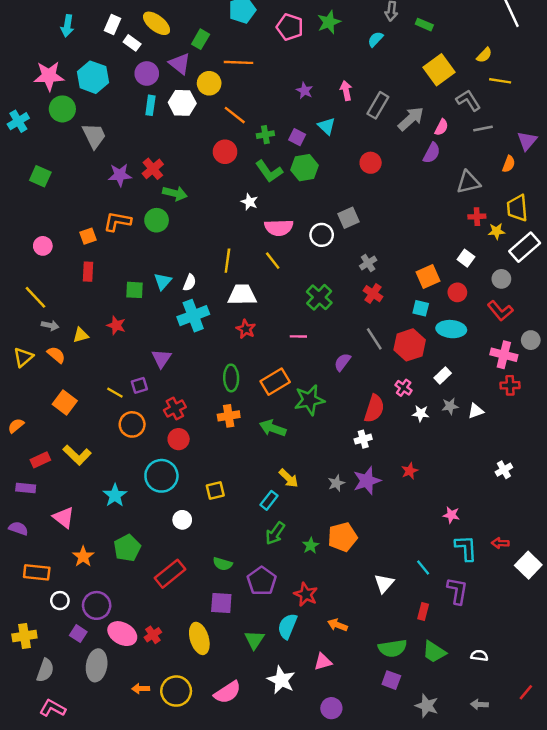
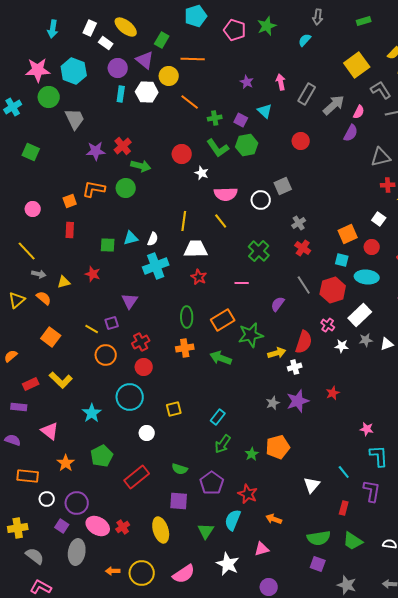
green rectangle: (424, 25) -> (364, 21), moved, turned -40
red circle: (225, 152) -> (182, 154), moved
cyan triangle: (163, 281) -> (131, 238), turned 35
white rectangle: (443, 376) -> (360, 315), size x1.6
yellow arrow: (289, 478) -> (277, 353), moved, turned -60
gray semicircle: (45, 670) -> (35, 556), turned -72

